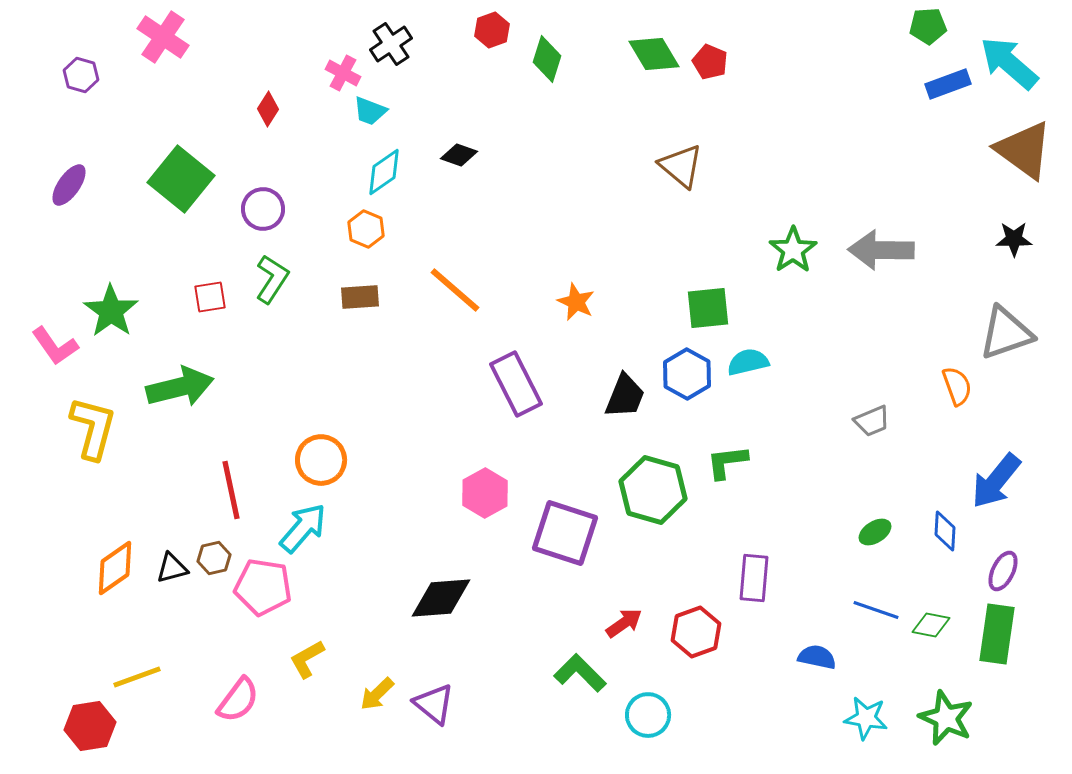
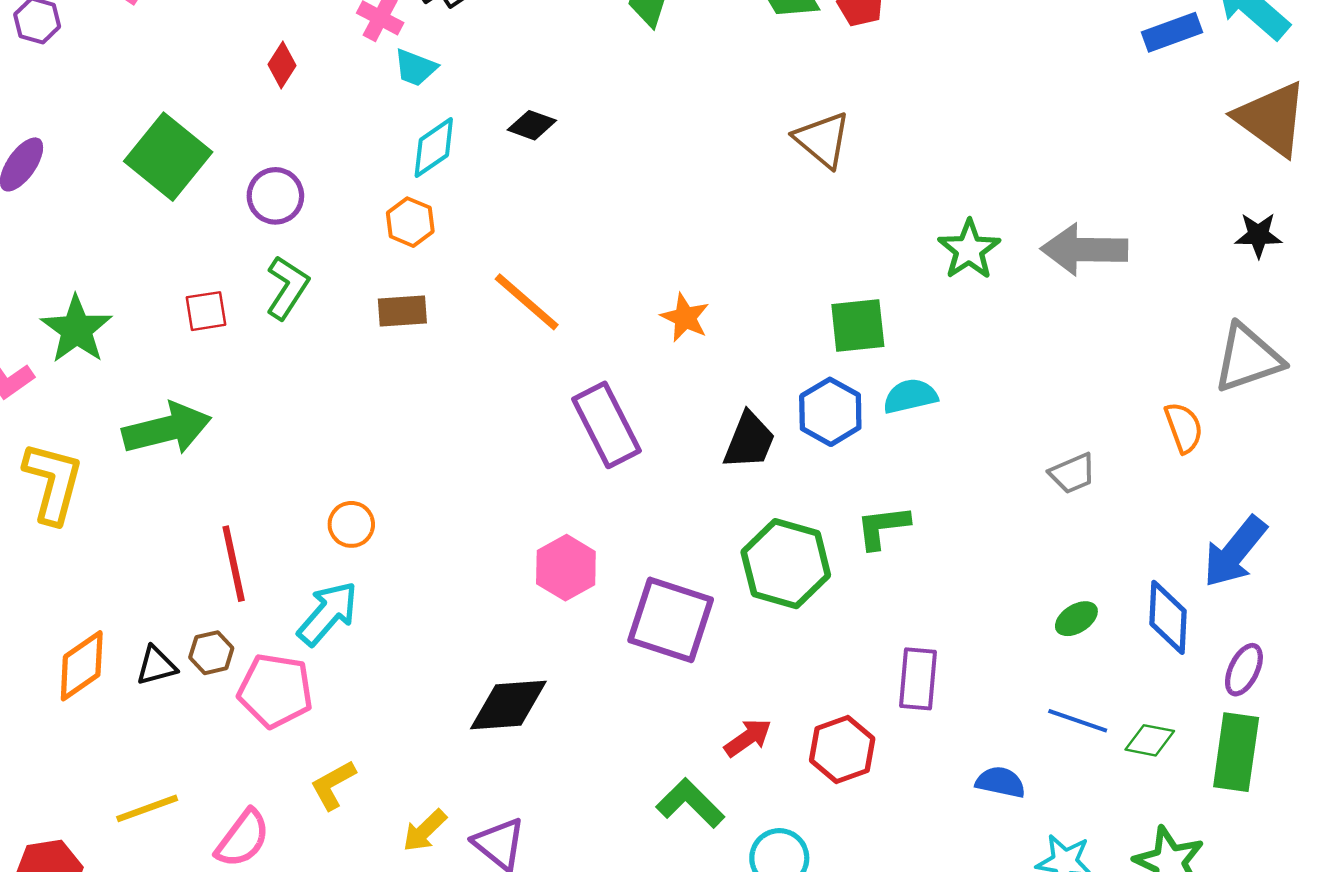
orange circle: (321, 460) -> (351, 524), size x0.7
blue diamond: (945, 531) -> (1168, 617), size x1.4
yellow line: (137, 677) -> (147, 808), moved

